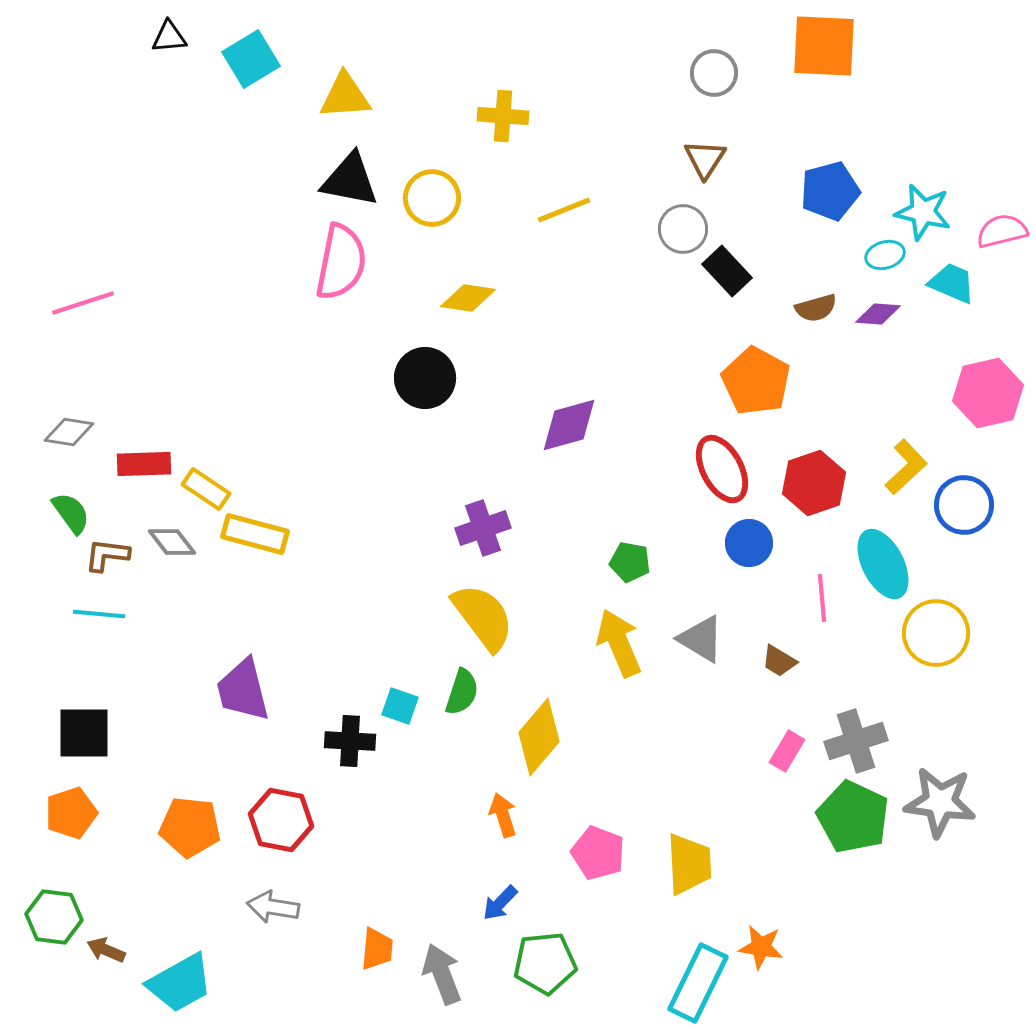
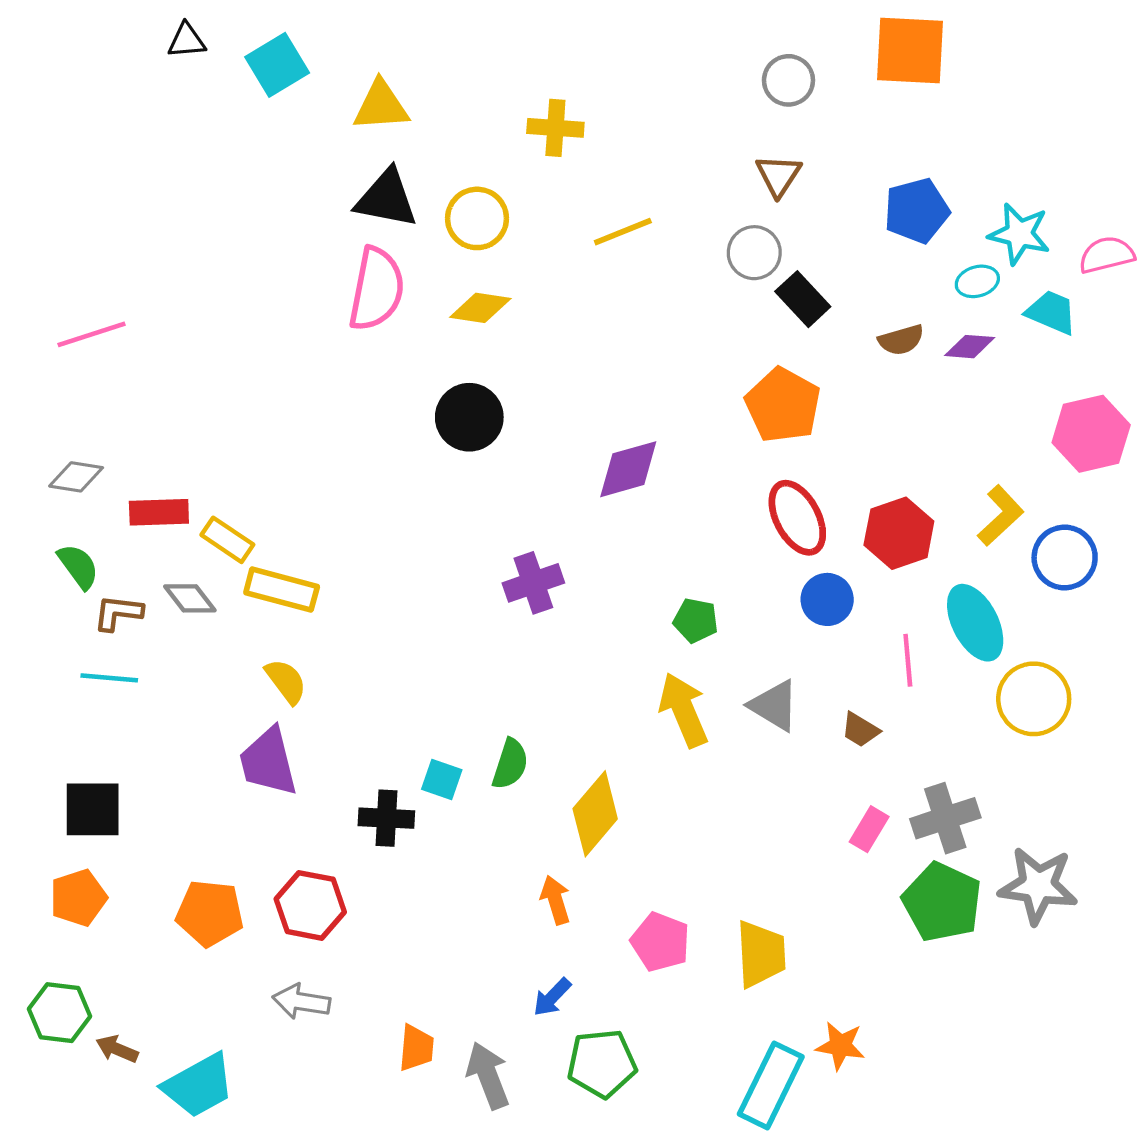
yellow diamond: (468, 298) -> (480, 308), moved
orange pentagon: (756, 381) -> (783, 405), moved
yellow semicircle: (483, 617) -> (286, 681), moved, size x0.6

